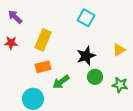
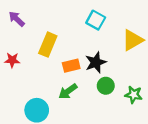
red star: (11, 43) -> (12, 60), moved
yellow triangle: (119, 50) -> (132, 40), moved, size x1.5
orange rectangle: (43, 67) -> (71, 66), moved

